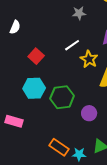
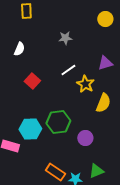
gray star: (79, 13) -> (65, 38), moved
white semicircle: (15, 27) -> (19, 49), moved
cyan hexagon: (34, 88) -> (30, 129), moved

